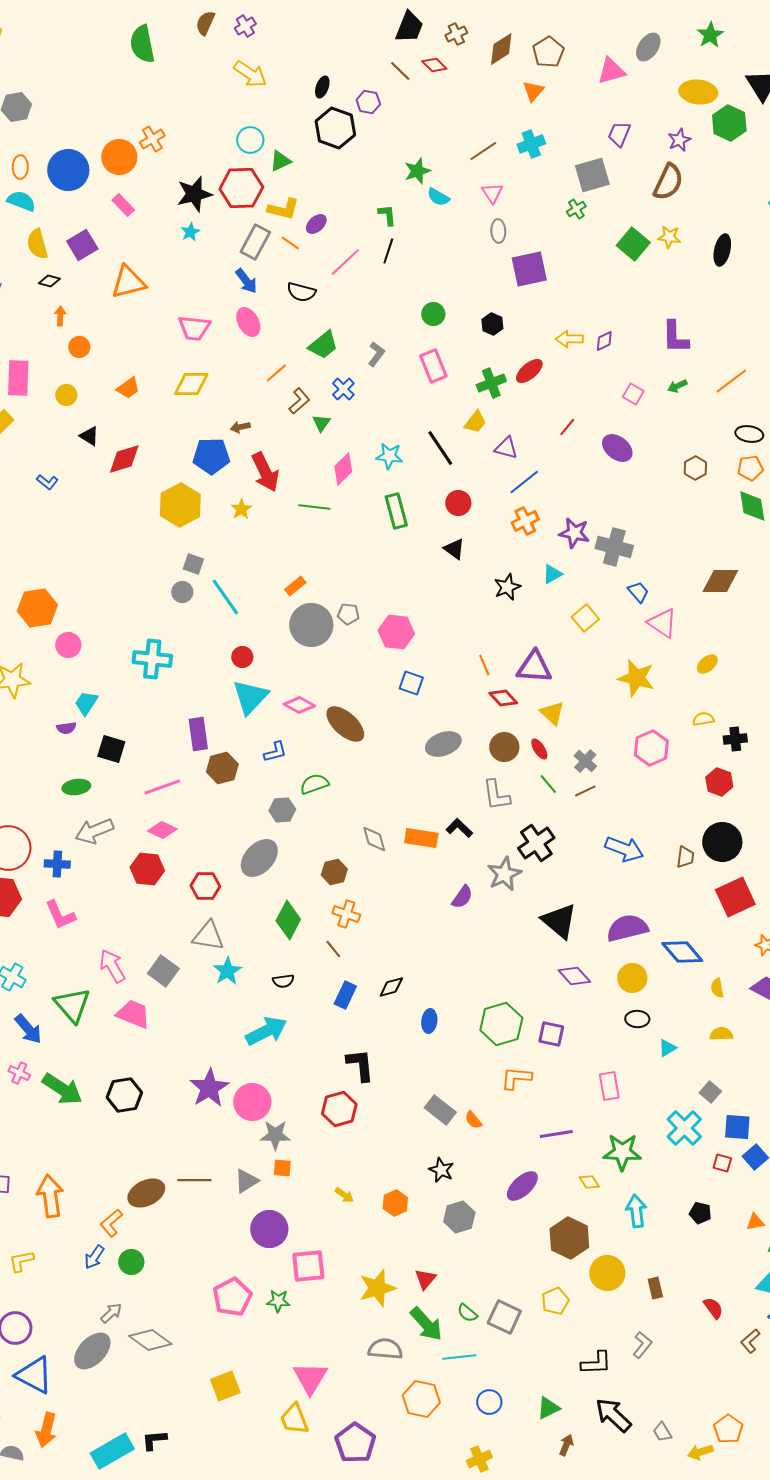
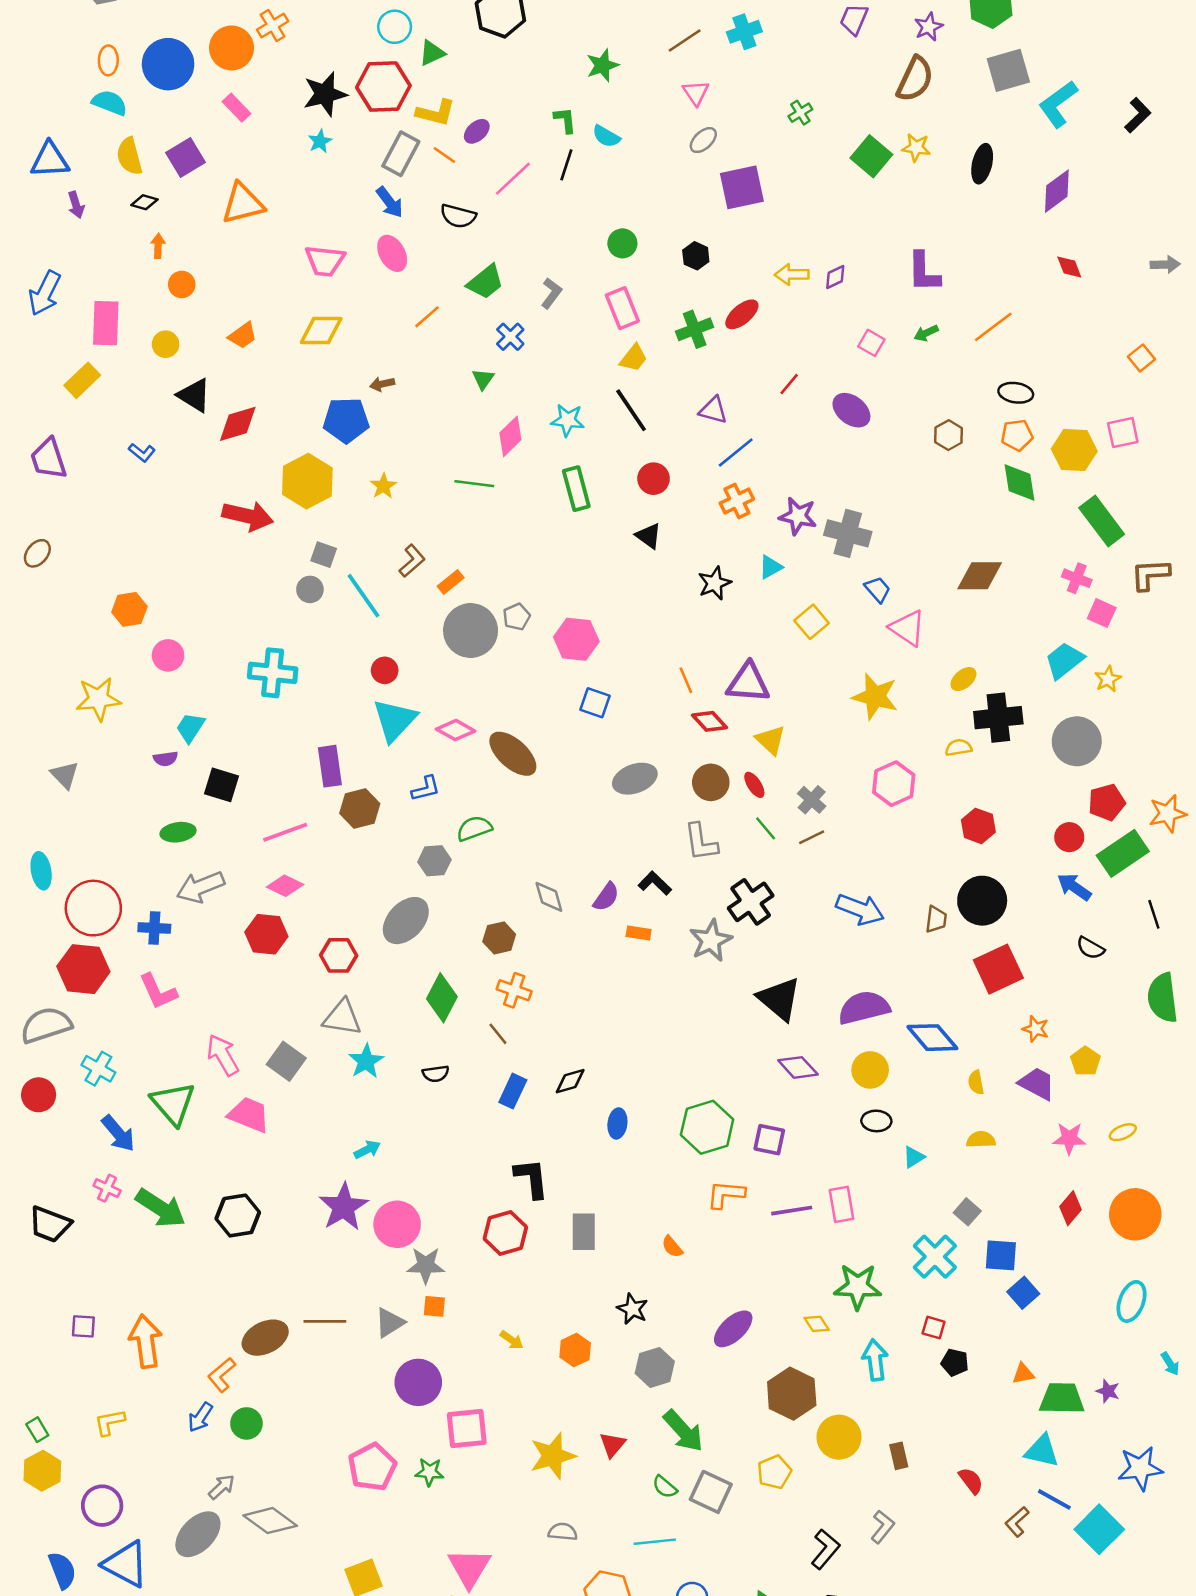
gray square: (592, 175) -> (1008, 70), moved
cyan semicircle: (438, 197) -> (606, 136), moved
gray ellipse: (498, 231) -> (703, 140), turned 50
brown L-shape: (299, 401) -> (412, 561), moved
yellow trapezoid: (475, 422) -> (634, 358), moved
black triangle: (89, 436) -> (194, 395), size x1.4
red arrow: (265, 472) -> (248, 516), moved, turned -51
orange hexagon: (37, 608) -> (129, 609), size x0.7
gray pentagon: (348, 614) -> (517, 617), turned -30
black cross: (735, 739) -> (998, 718), moved, size x1.6
orange rectangle: (421, 838) -> (639, 933), moved, size x0.6
purple semicircle: (462, 897) -> (606, 897), moved
cyan arrow: (266, 1031) -> (367, 1150), moved, size x0.5
gray rectangle: (440, 1110) -> (584, 1232), moved, turned 52
purple line: (556, 1134) -> (792, 1211), moved
red square: (722, 1163) -> (934, 1328), moved
green arrow: (426, 1324) -> (683, 1431), moved
gray semicircle: (385, 1349) -> (563, 1532), size x0.7
black L-shape: (596, 1363) -> (825, 1549), turned -48

